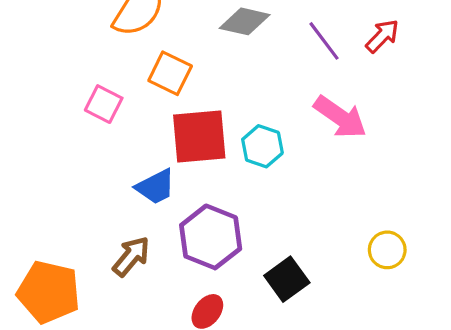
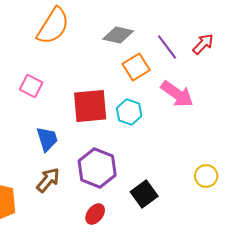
orange square: (170, 73) -> (136, 67), moved, turned 32
blue trapezoid: (156, 187) -> (47, 139), moved, turned -80

